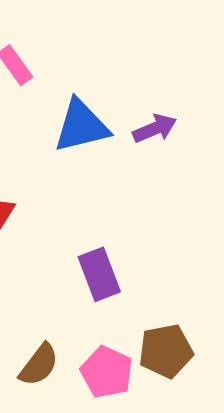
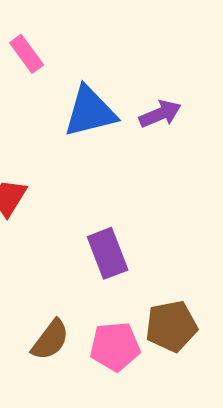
pink pentagon: (107, 372) -> (115, 347), turned -30

